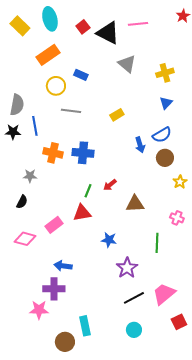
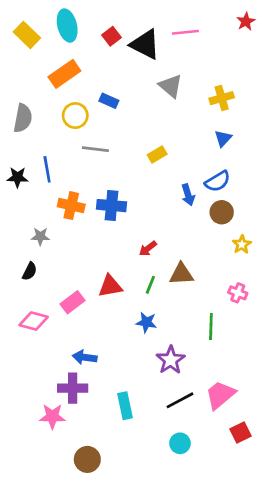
gray semicircle: (17, 105) -> (23, 118), moved
green line: (88, 191) -> (150, 285), moved
cyan rectangle: (85, 326) -> (125, 406), moved

